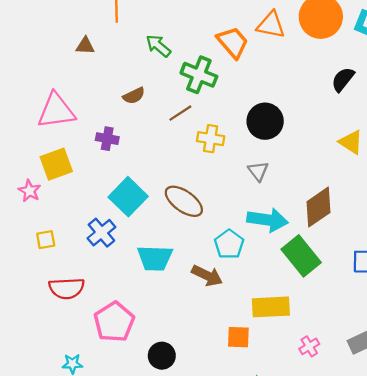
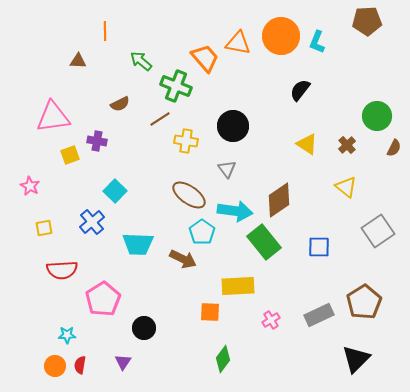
yellow square: (56, 164) -> (70, 155), moved, size x0.7
cyan square: (128, 197) -> (115, 191), size x0.7
brown ellipse: (184, 201) -> (189, 195), moved

